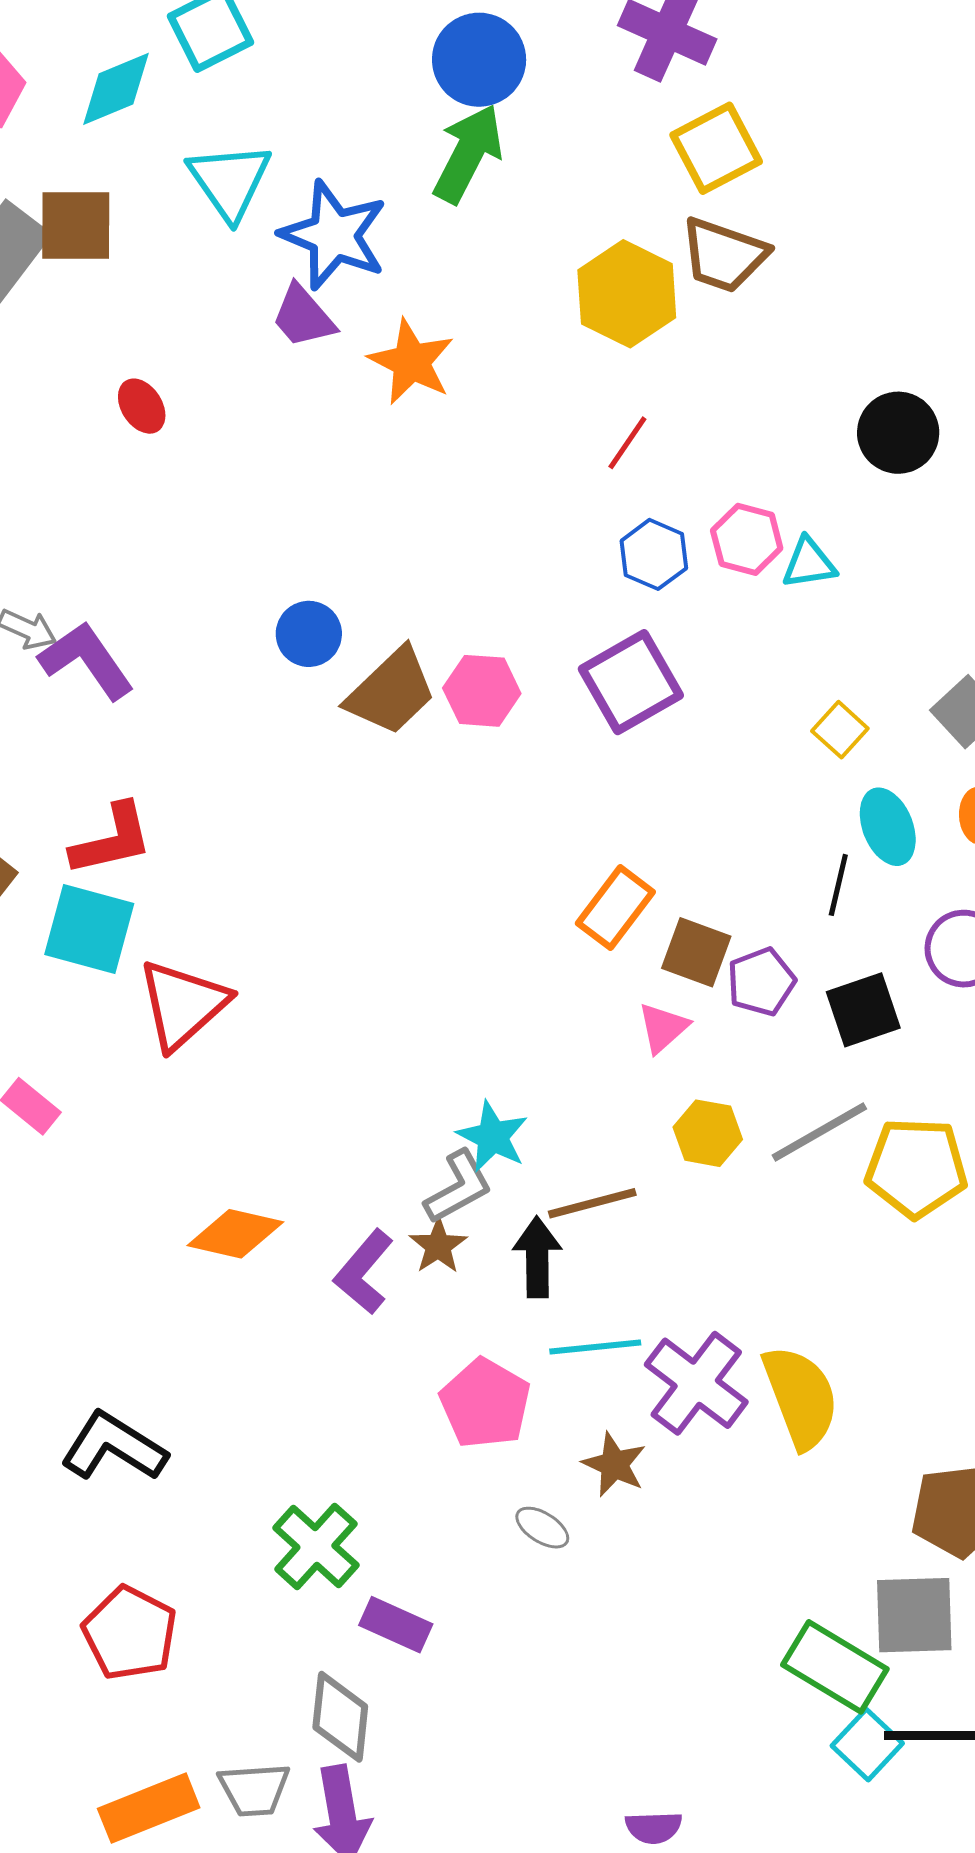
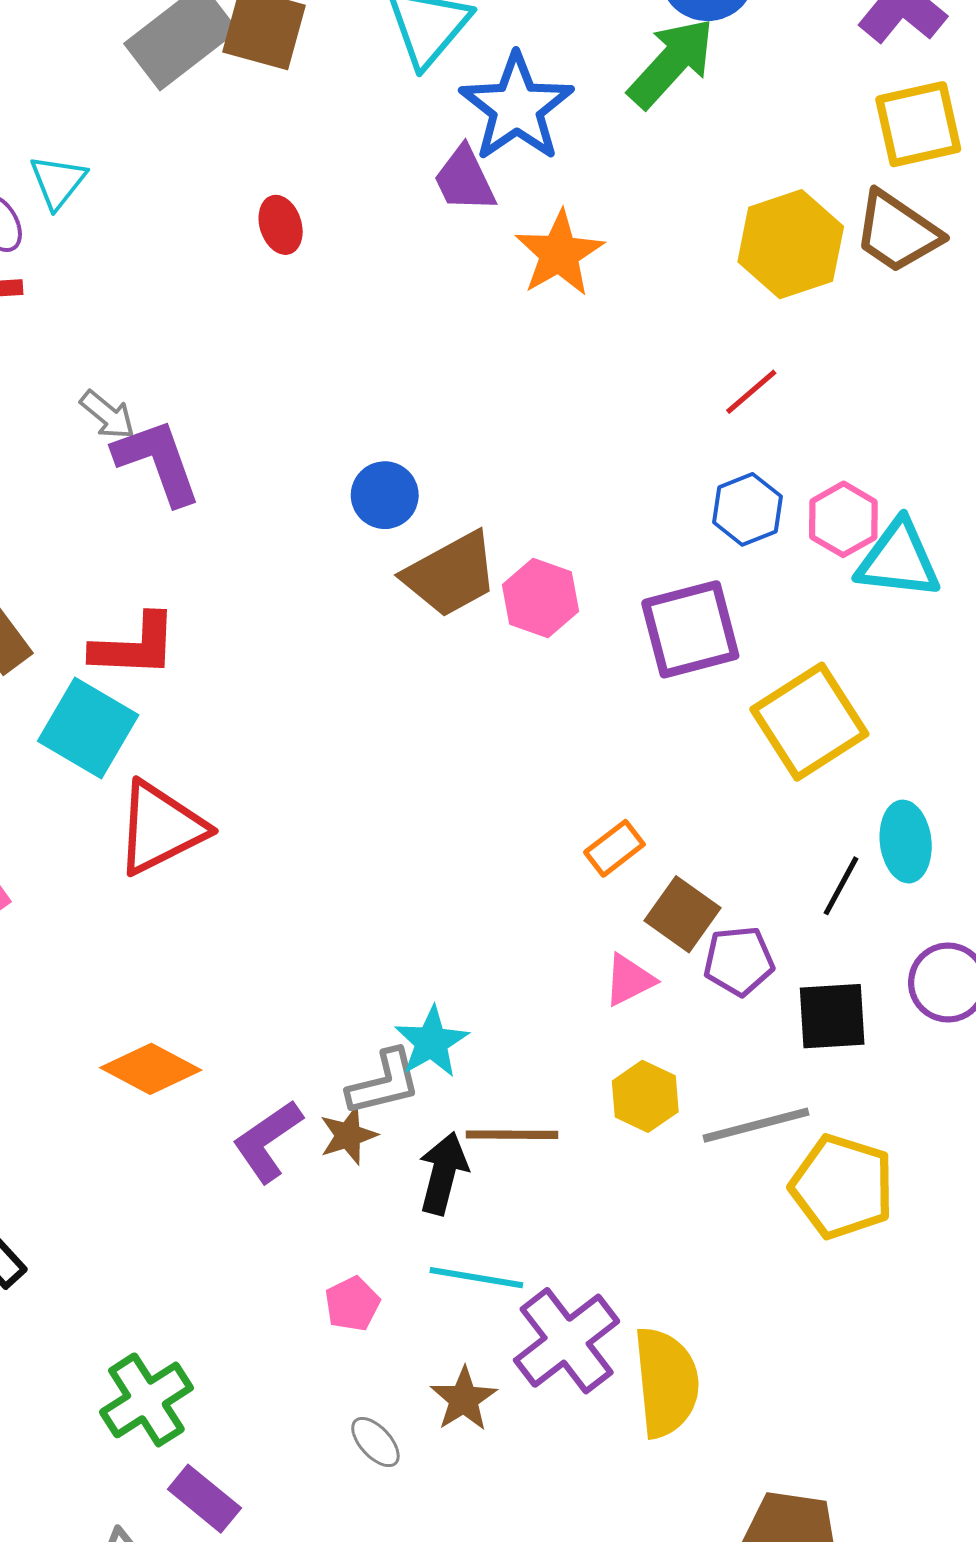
cyan triangle: (809, 563) -> (899, 560), size x1.5
yellow square: (840, 730) -> (809, 722), moved, size x2.0
orange rectangle: (615, 908) -> (614, 848), size x0.7
pink pentagon: (485, 1403) -> (352, 1304), size x0.6

